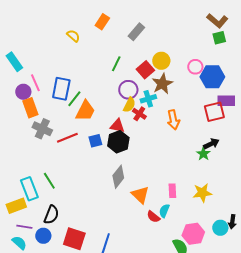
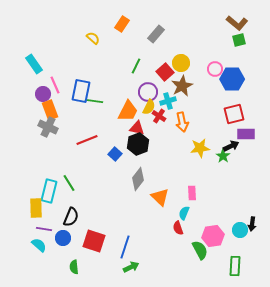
green line: (74, 99) -> (94, 101), turned 60
purple rectangle: (226, 101) -> (246, 134), moved
orange trapezoid: (85, 111) -> (128, 111), moved
orange arrow: (173, 120) -> (182, 122), moved
gray cross: (42, 129) -> (48, 127), moved
blue square: (95, 141) -> (115, 154), moved, turned -32
cyan rectangle: (29, 189) -> (49, 191), turned 35
yellow star: (202, 193) -> (200, 148), moved
yellow rectangle: (16, 206) -> (36, 208), turned -72
red semicircle: (153, 217) -> (178, 228), moved, turned 32

